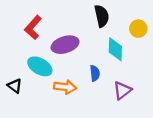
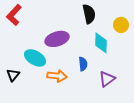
red L-shape: (33, 27) -> (14, 15), moved
black triangle: (15, 86) -> (13, 75), turned 32

